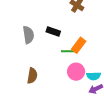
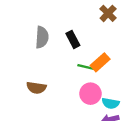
black rectangle: (53, 32) -> (73, 39), turned 32
brown semicircle: (32, 76) -> (36, 88), turned 77

